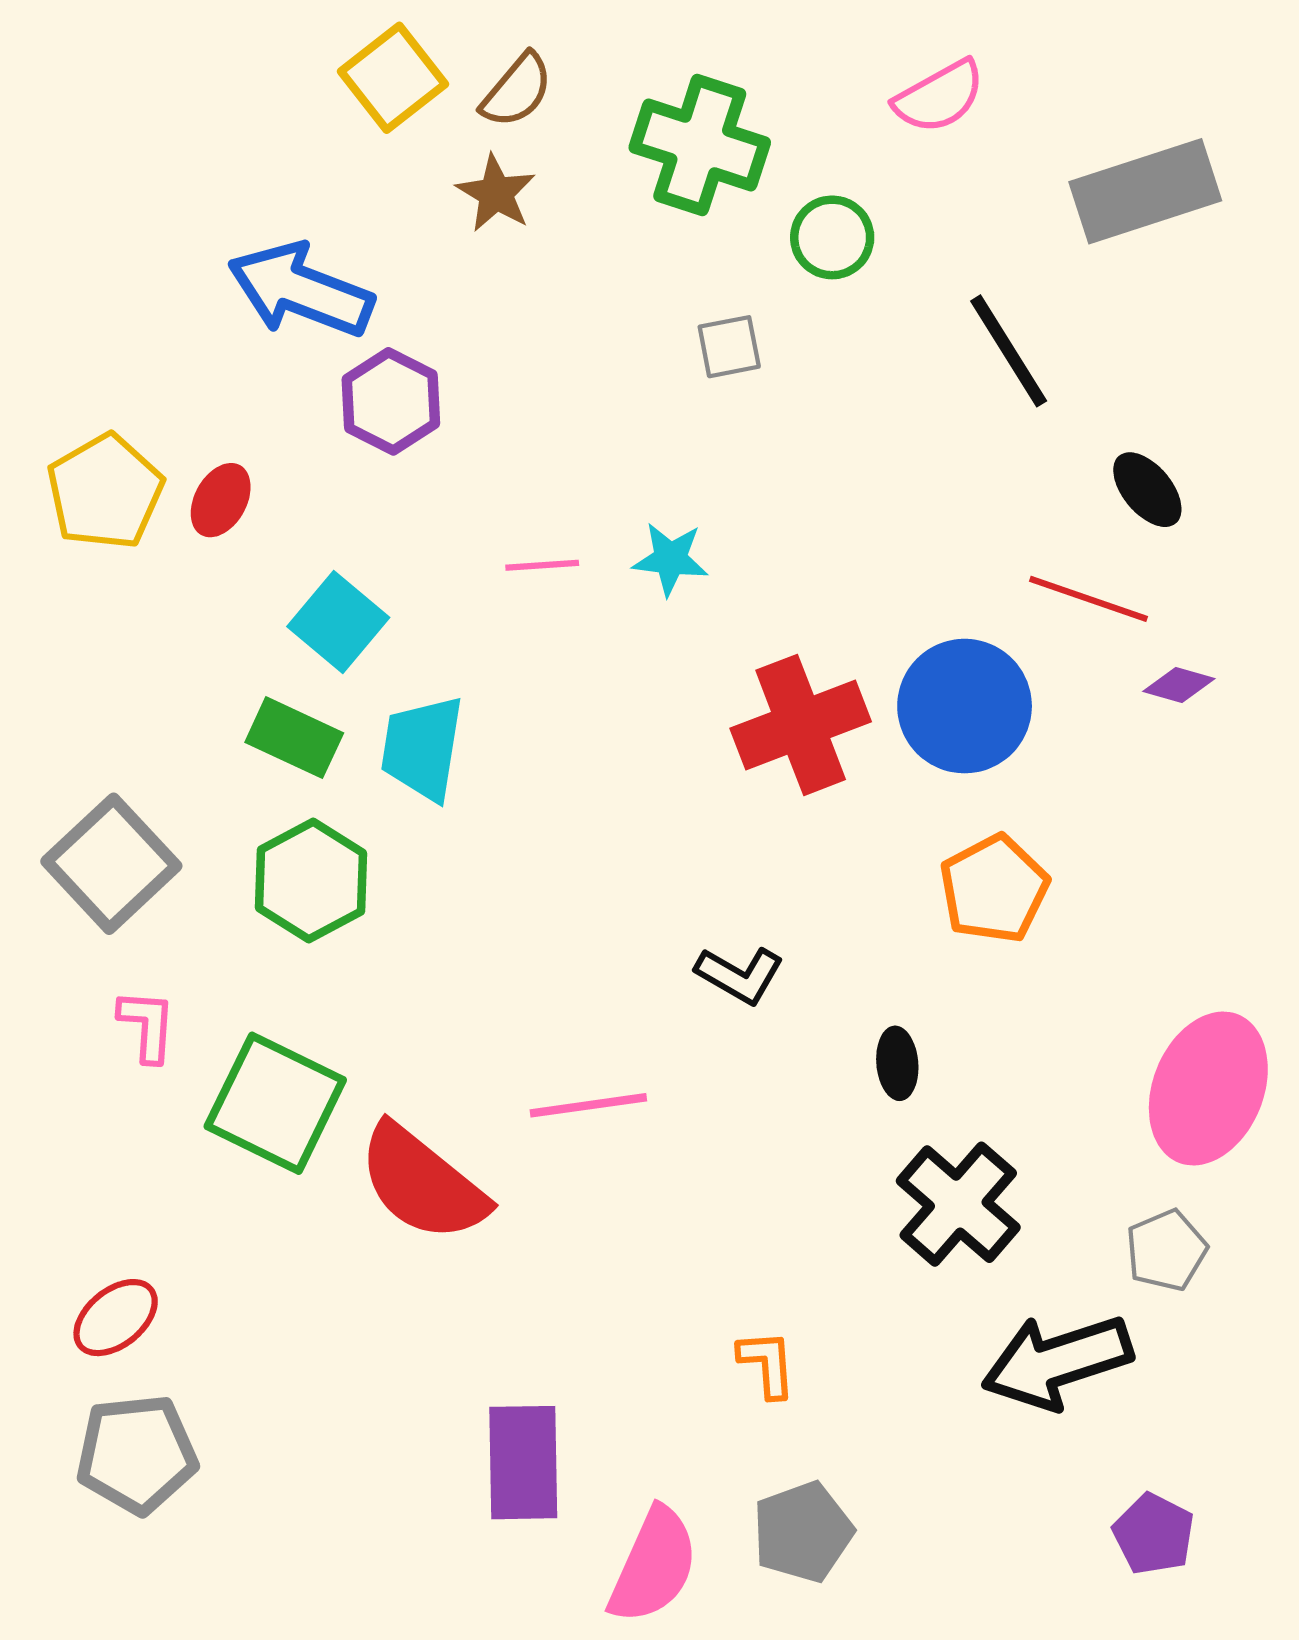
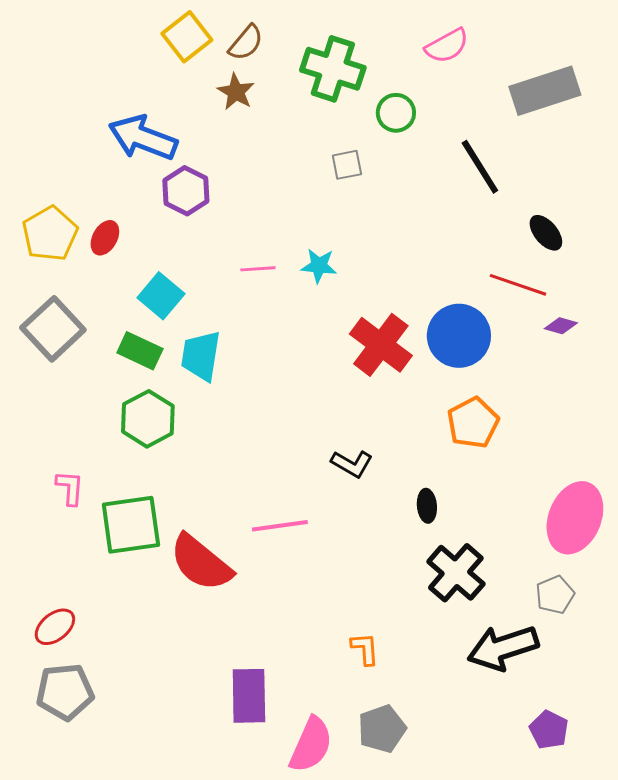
red cross: (801, 725) -> (381, 345), turned -32
gray square: (111, 864) -> (53, 329), moved
green square: (275, 1103) -> (131, 525), turned -34

